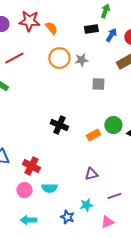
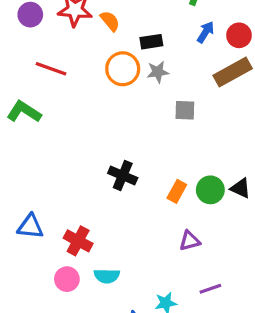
black rectangle: (91, 29) -> (151, 42), moved
red line: (14, 58) -> (51, 69), turned 48
green circle: (113, 125) -> (210, 190), moved
orange rectangle: (93, 135) -> (177, 191), turned -32
purple triangle: (91, 174) -> (190, 241), moved

